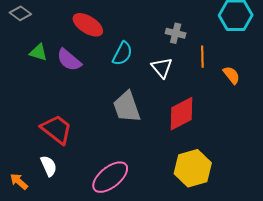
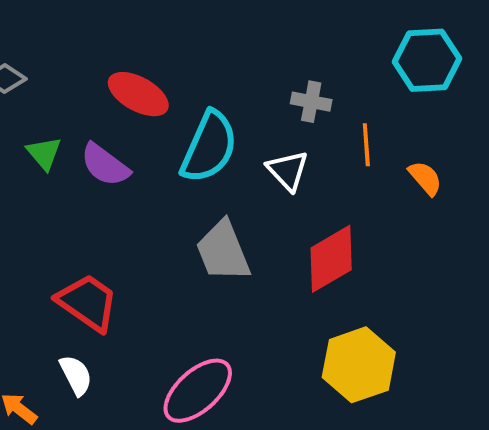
green triangle: (38, 52) -> (44, 153), turned 36
cyan semicircle: (122, 54) -> (209, 147), size x1.5

